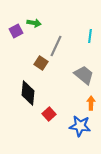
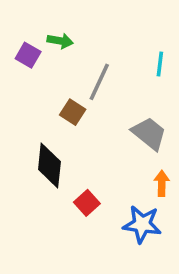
purple square: (16, 31) -> (28, 55), turned -32

